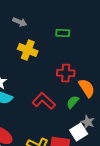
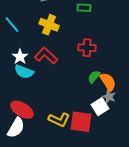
orange semicircle: (87, 88) -> (108, 82), moved
red L-shape: (44, 101) -> (46, 56), moved

